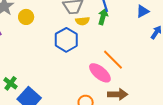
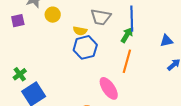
yellow semicircle: (82, 21) -> (80, 31), moved
orange line: (113, 60) -> (127, 61), moved, turned 45

